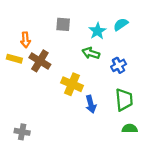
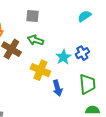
cyan star: (97, 31) -> (63, 57), moved
green arrow: (91, 53) -> (35, 40), moved

